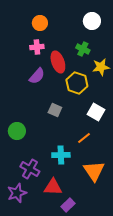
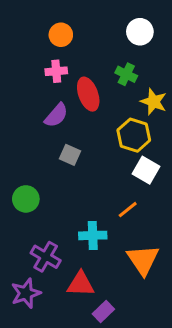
yellow star: (101, 67) -> (154, 102), turned 30
yellow hexagon: (77, 83) -> (134, 135), moved
gray square: (55, 110) -> (70, 155), moved

